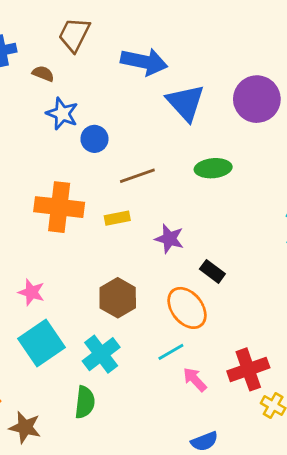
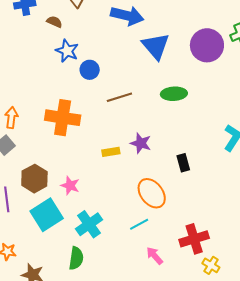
yellow rectangle: (117, 218) -> (111, 152), moved
black rectangle: (212, 271) -> (183, 163), moved, turned 36
pink star: (31, 292) -> (70, 186), moved
brown hexagon: (118, 298) -> (34, 179), moved
pink arrow: (195, 380) -> (155, 256), moved

